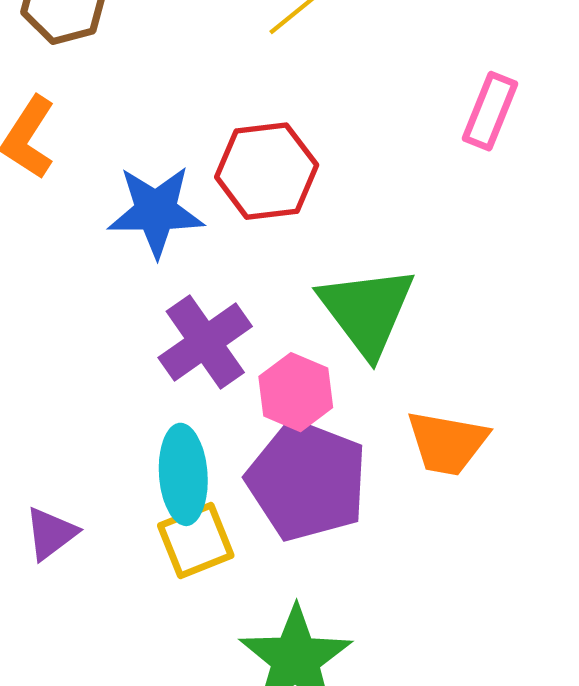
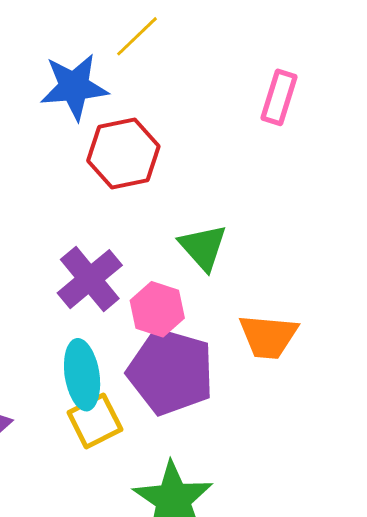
blue star: (156, 211) -> (74, 87), moved
green triangle: (367, 311) -> (203, 247), size x0.7

